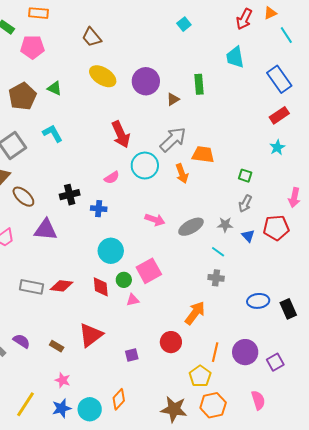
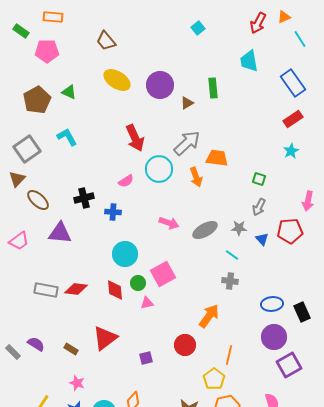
purple circle: (245, 352) -> (274, 337), moved
purple square: (275, 362) -> (289, 365), size x1.4

